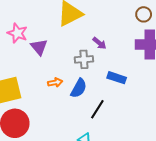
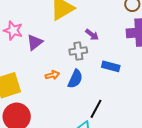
purple triangle: (39, 47) -> (35, 42), turned 36
black line: (97, 109) -> (96, 109), moved

